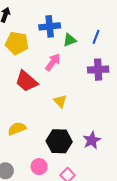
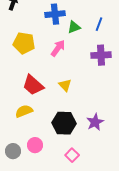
yellow pentagon: (17, 43) -> (24, 43), moved
red trapezoid: (26, 81) -> (33, 85), moved
pink circle: (39, 167) -> (35, 145), moved

